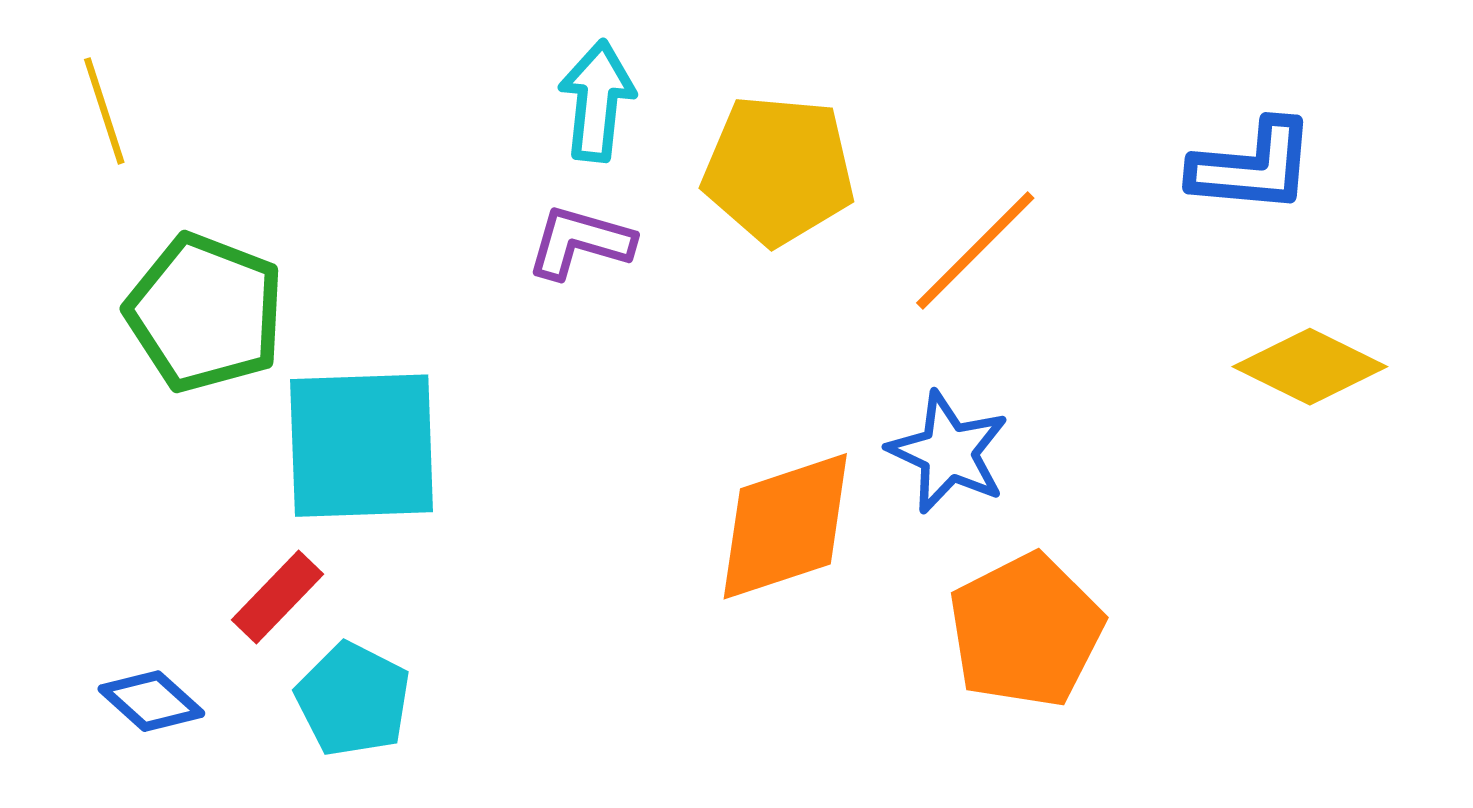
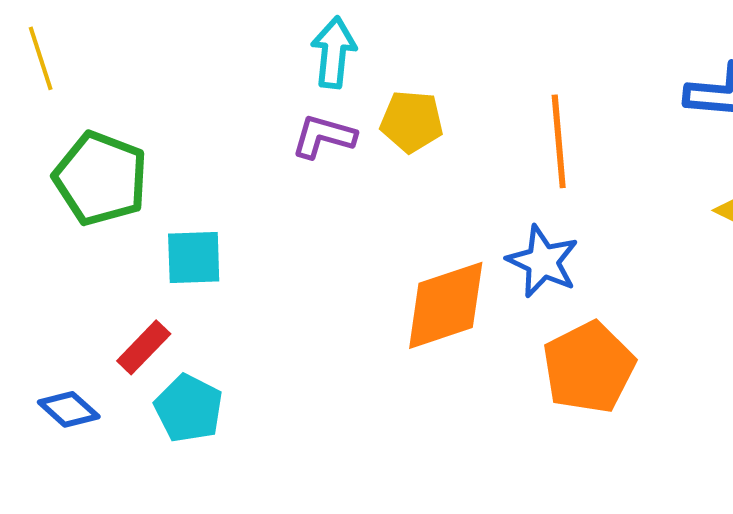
yellow pentagon: (779, 170) -> (412, 121), moved, size x0.7
orange line: (975, 251) -> (559, 141), turned -50
cyan square: (362, 446) -> (194, 257), size x0.6

